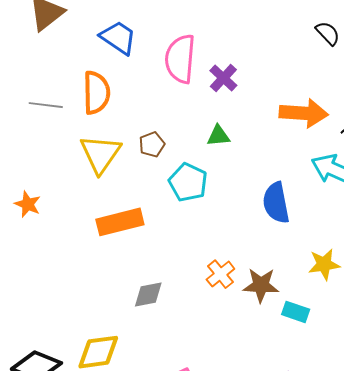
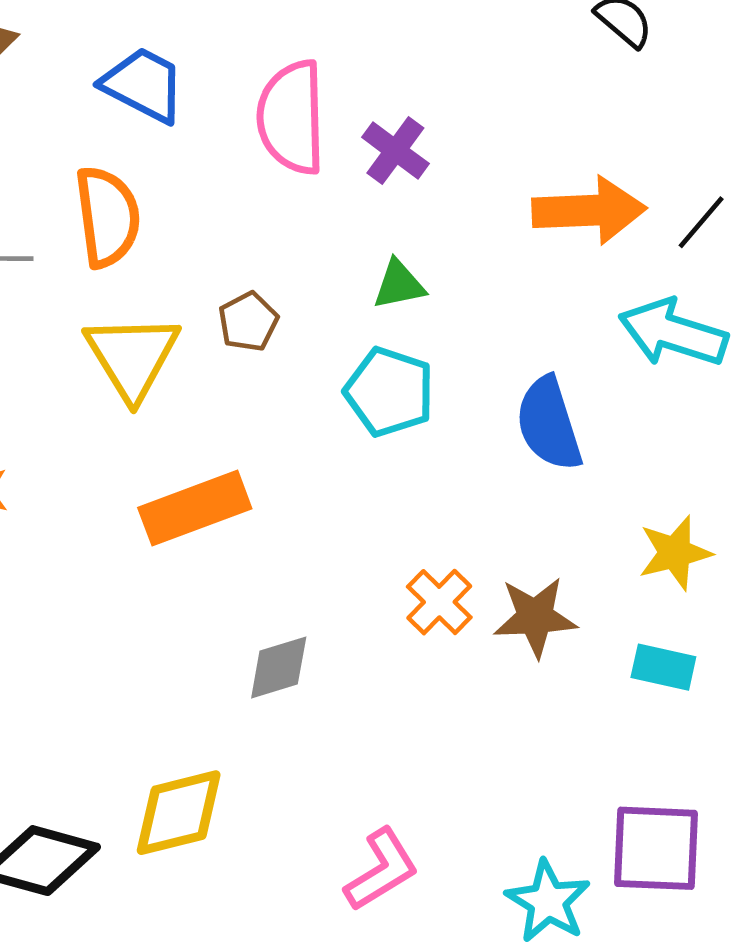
cyan pentagon: (188, 182) -> (389, 392), moved
cyan rectangle: (296, 312) -> (663, 667), moved

